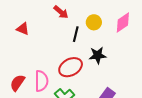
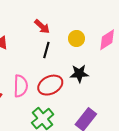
black line: (76, 34) -> (46, 50), moved
pink semicircle: (41, 81) -> (21, 86), moved

